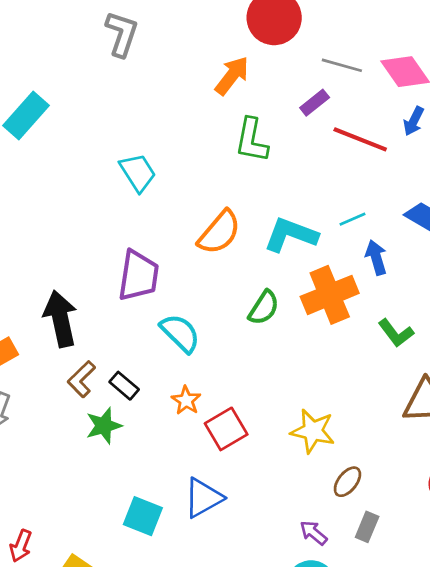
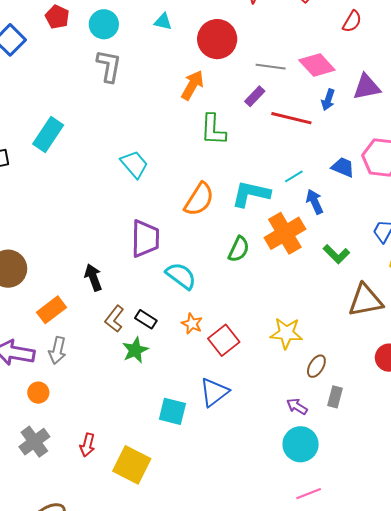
black arrow: (60, 319) -> (93, 277), size x0.7

